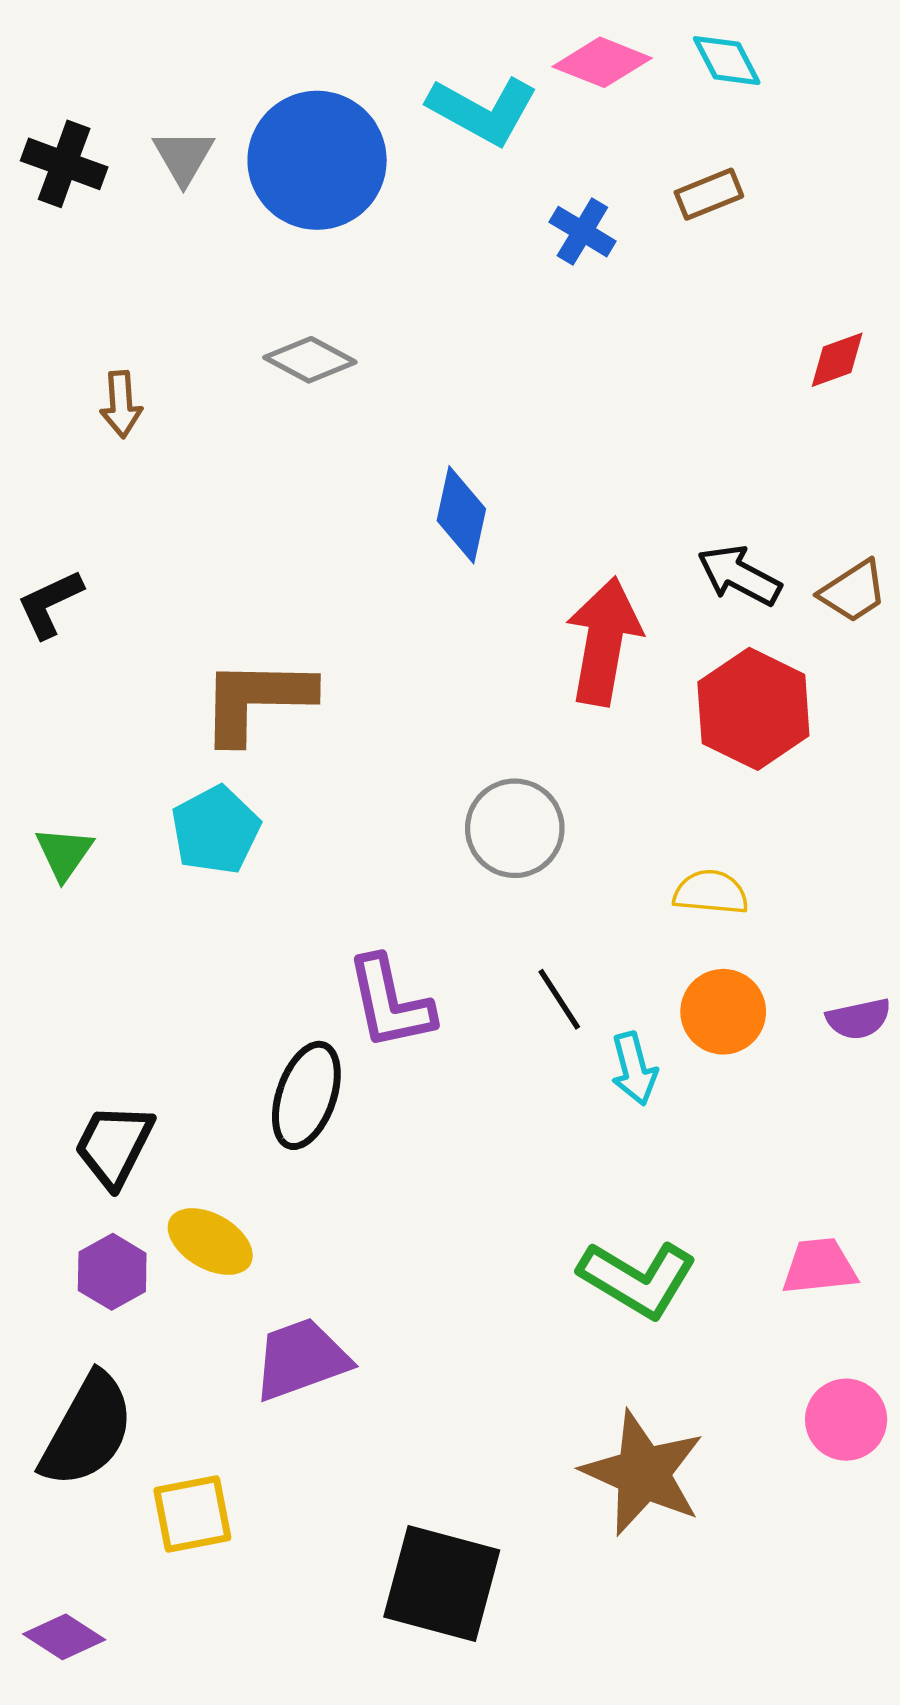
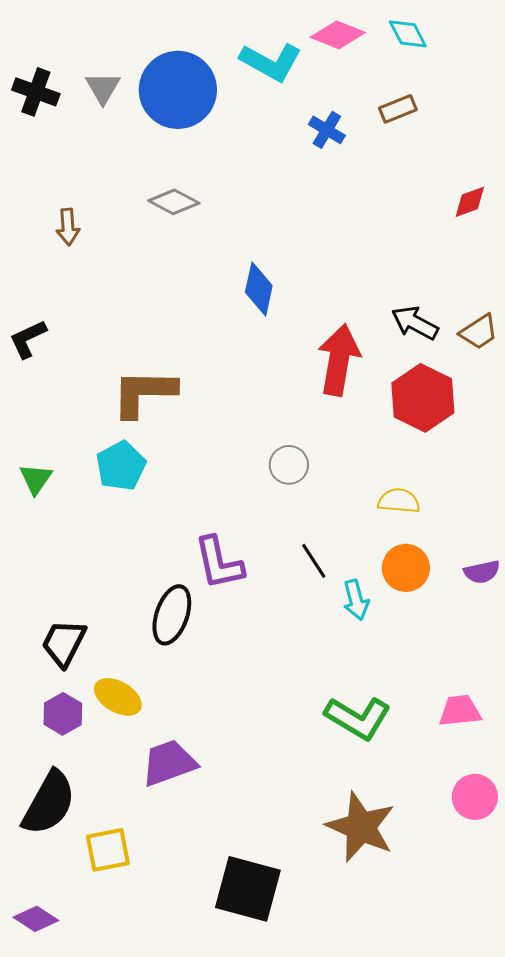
gray circle: (515, 828) -> (289, 465), size x0.7

